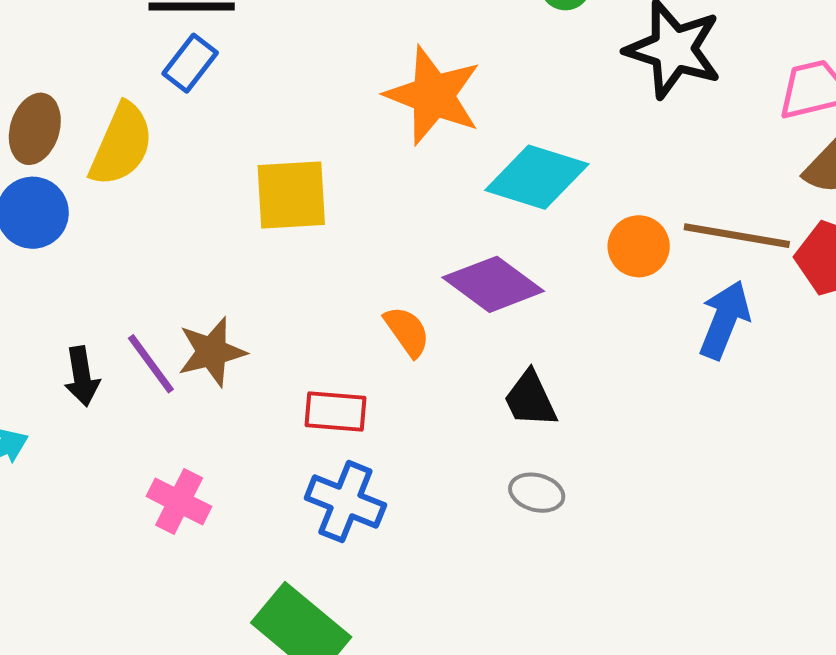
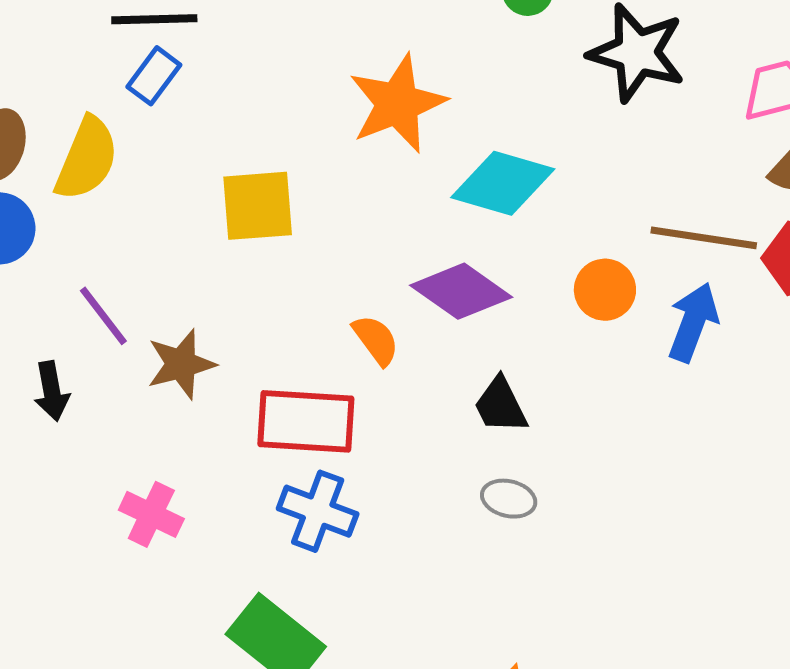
orange star: (433, 95) -> (397, 104), turned 30
orange circle: (639, 246) -> (605, 290), moved
purple line: (151, 364) -> (103, 316), moved
red rectangle: (335, 412) -> (306, 421), size x1.6

